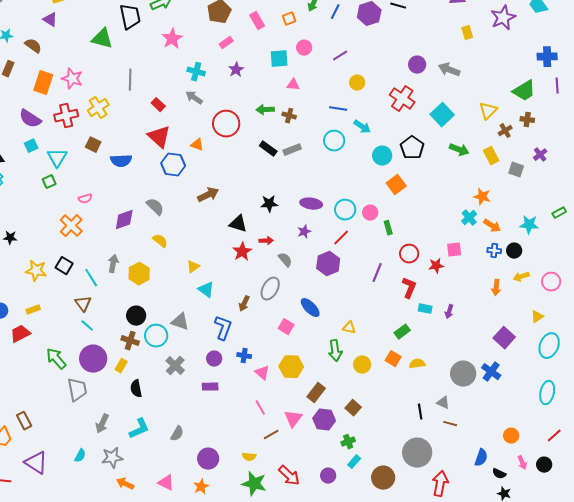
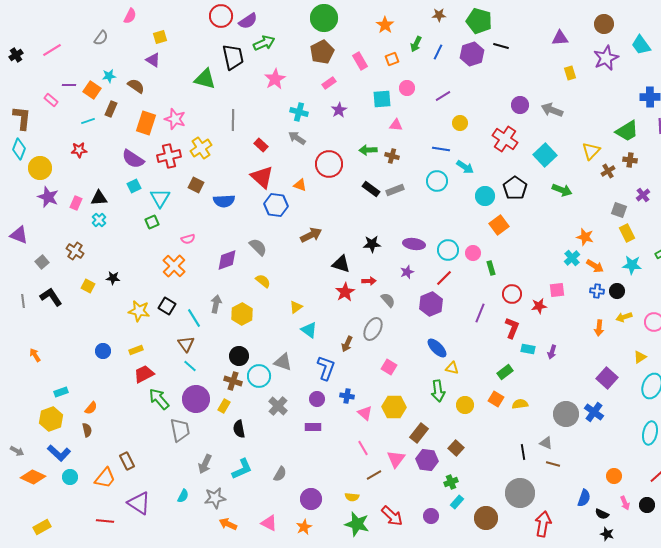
yellow rectangle: (491, 156) -> (627, 233), moved
blue ellipse: (310, 308) -> (437, 348), moved
red trapezoid: (20, 334) -> (144, 374), moved

